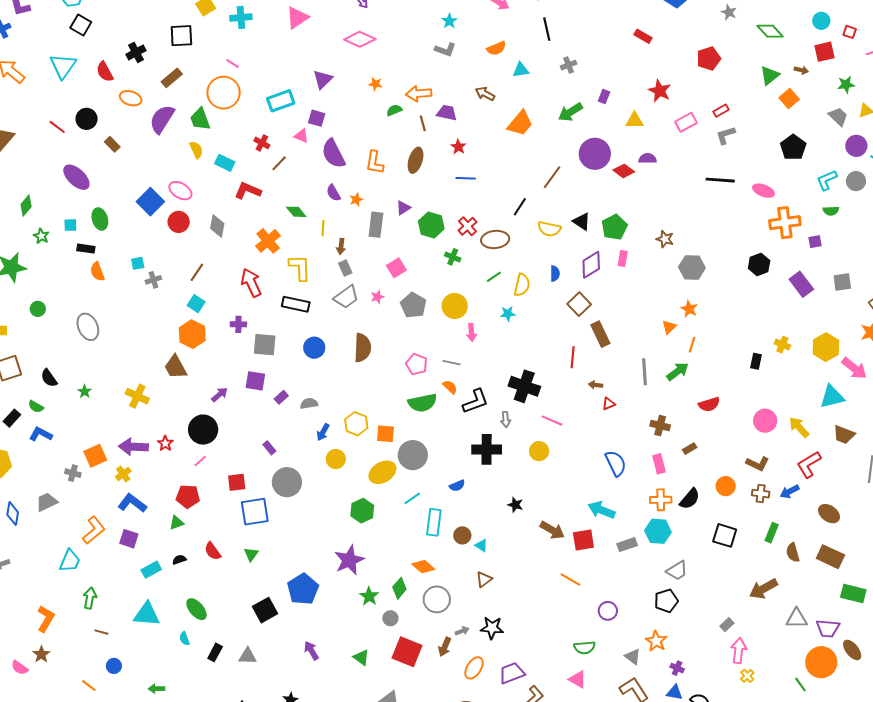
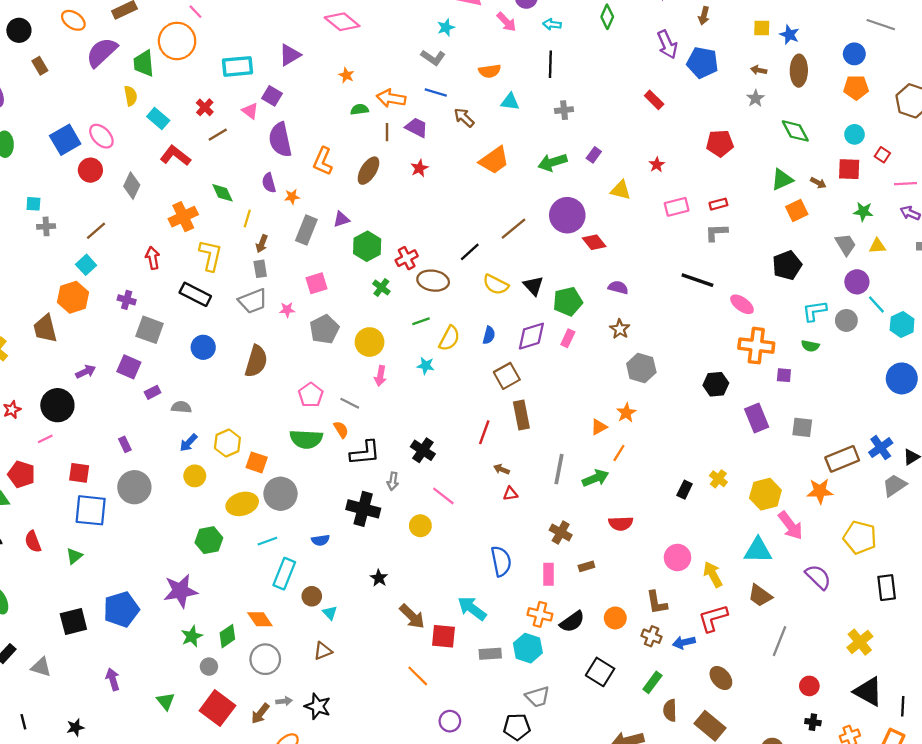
red star: (660, 91) -> (657, 165), size x0.6
purple semicircle: (648, 158) -> (618, 287), moved
blue line: (466, 178) -> (436, 93), moved
red arrow: (251, 283) -> (153, 258), size x0.7
black cross: (524, 386) -> (423, 450), size x0.7
brown L-shape: (758, 464) -> (657, 603), turned 40

